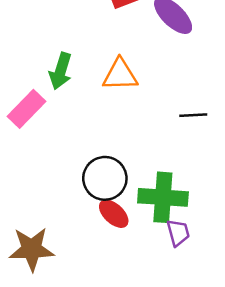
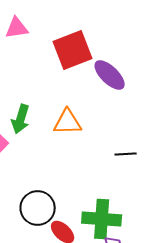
black circle: (105, 178) -> (38, 208), moved

